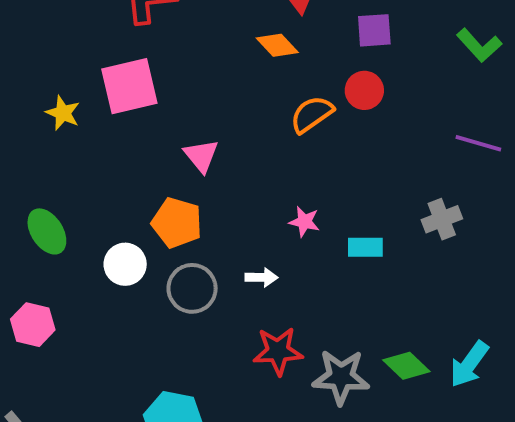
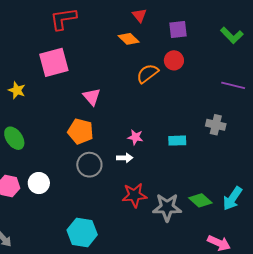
yellow star: (63, 113) -> (17, 90), moved
gray cross: (442, 219) -> (216, 125), turned 36
pink star: (304, 222) -> (135, 137), moved
white circle: (125, 264) -> (39, 183), moved

